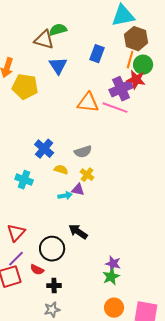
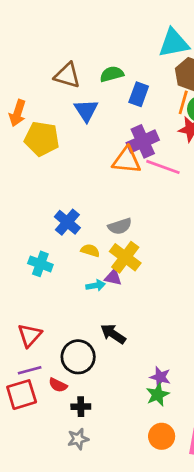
green semicircle: (58, 30) -> (112, 74), moved
purple cross: (121, 89) -> (143, 141), moved
yellow cross: (87, 175) -> (125, 257), size x1.6
purple line: (16, 259) -> (30, 370), turned 30

